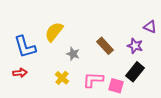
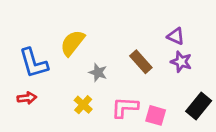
purple triangle: (150, 27) -> (176, 36), moved
black rectangle: (135, 72) -> (199, 106), moved

